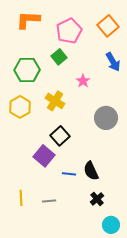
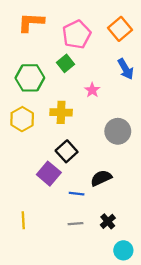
yellow cross: (55, 101) -> (61, 112), turned -30
black semicircle: (91, 171) -> (101, 178), moved, turned 90
gray line: (49, 201) -> (76, 224), moved

